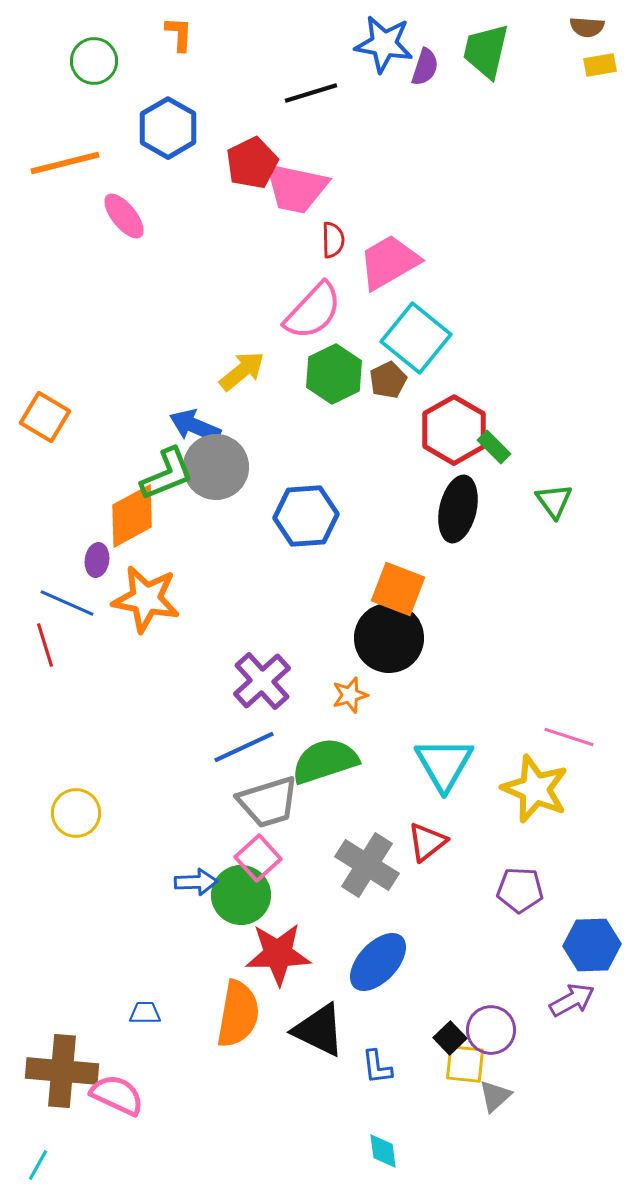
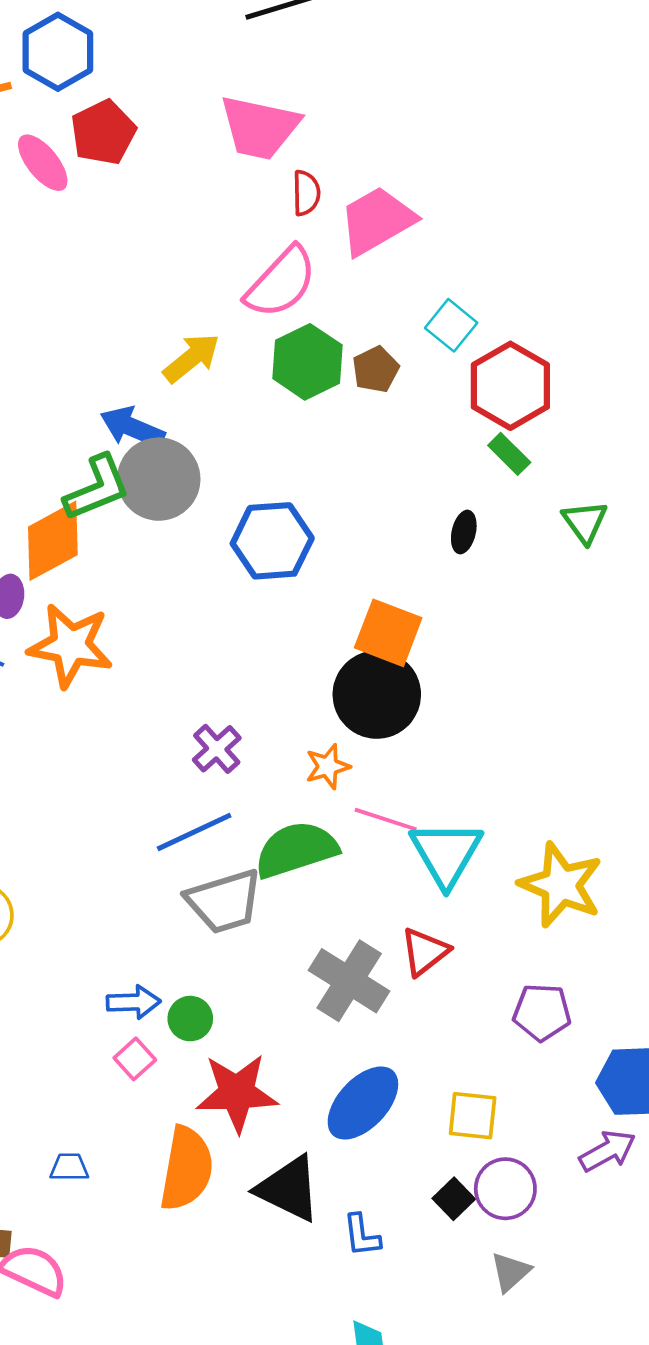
blue hexagon: (168, 128) -> (58, 52), moved
red pentagon: (252, 163) -> (103, 132), moved
cyan square: (416, 338) -> (451, 325), moved, size x0.6
red hexagon: (454, 430) -> (510, 386), moved
black ellipse: (458, 509) -> (464, 532), size x0.5
purple cross: (262, 681) -> (217, 749), size x0.7
pink line: (569, 737) -> (386, 819), moved
pink square: (258, 858) -> (135, 1059), moved, size x0.7
green circle: (241, 895) -> (190, 1019), size x0.6
yellow square: (465, 1064) -> (473, 1116), moved

